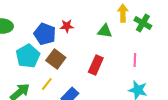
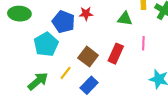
brown square: (56, 59) -> (88, 57), moved
pink line: (135, 60) -> (143, 43), moved

